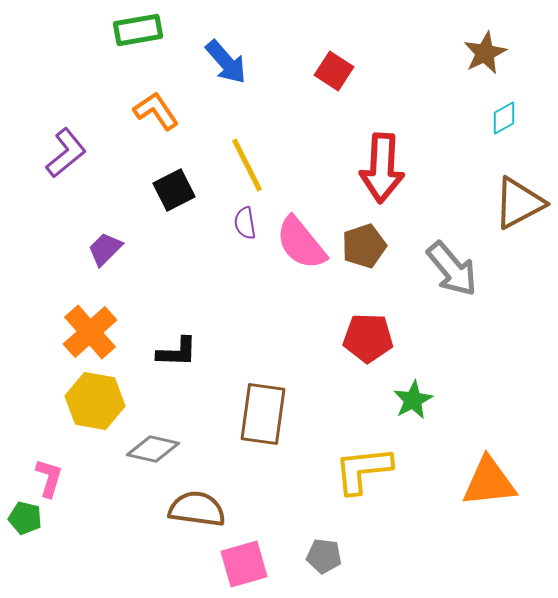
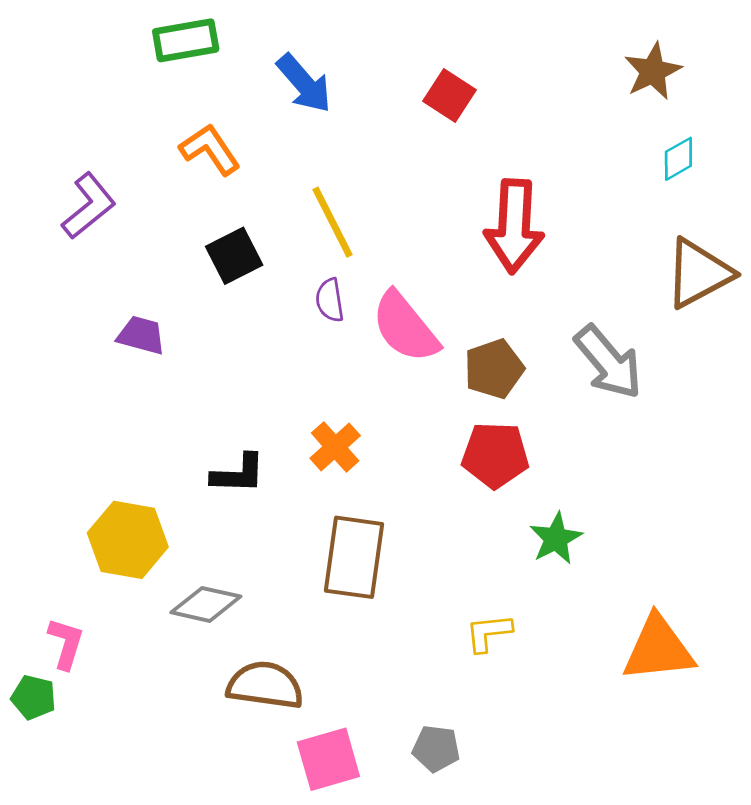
brown pentagon: (364, 246) -> (494, 369), moved
purple trapezoid: (105, 249) -> (141, 335), turned 60
orange cross: (90, 332) -> (335, 447), moved, size x0.7
yellow L-shape: (363, 470) -> (489, 633), size x0.6

